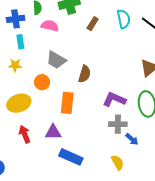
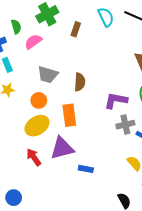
pink semicircle: (50, 26) -> (33, 42), turned -36
yellow ellipse: (19, 103) -> (37, 126), moved
purple triangle: (53, 132) -> (62, 148), size x1.4
blue rectangle: (71, 157) -> (86, 169), size x0.6

